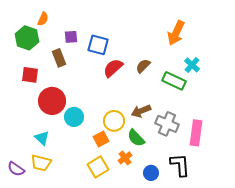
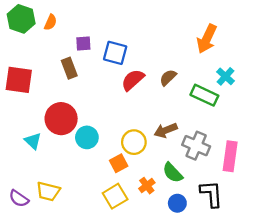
green hexagon: (27, 38) -> (21, 19), moved
red square: (30, 75) -> (19, 80), moved, size x1.4
cyan triangle: (42, 138) -> (33, 141), moved
green semicircle: (136, 138) -> (173, 173), moved

